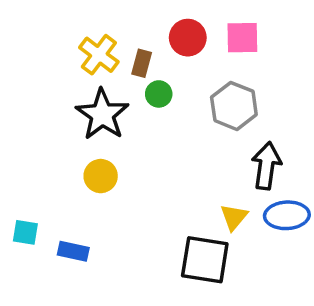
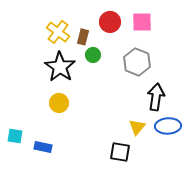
black square: (205, 260) -> (120, 152), size x0.7

